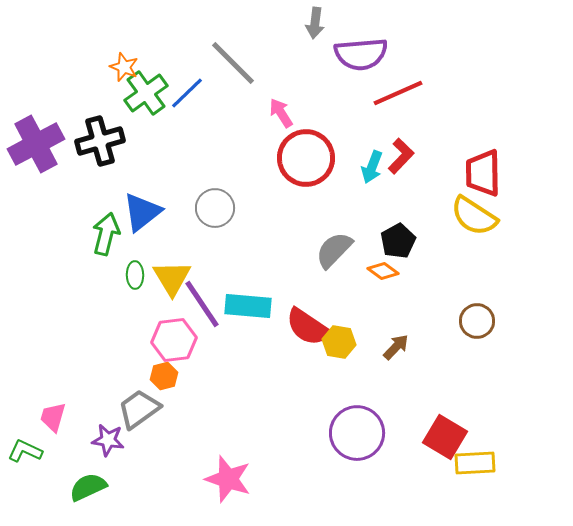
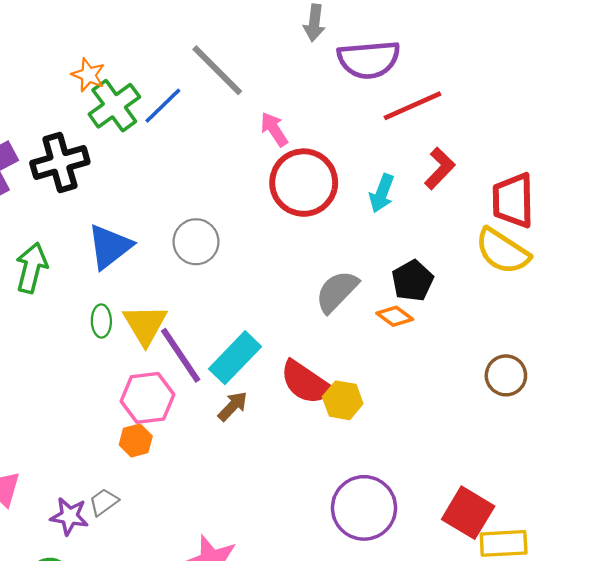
red L-shape: (401, 156) -> (440, 168), moved
green arrow: (106, 234) -> (32, 268), moved
cyan rectangle: (248, 306) -> (235, 358), turned -51
brown arrow: (396, 347) -> (233, 406), moved
gray trapezoid: (139, 409) -> (104, 502), moved, size x0.6

